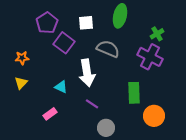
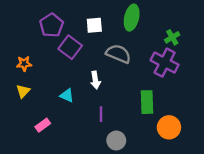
white arrow: (87, 73) -> (95, 80), size x0.6
purple line: (92, 104) -> (101, 114), turned 56
pink rectangle: (50, 114) -> (43, 125), moved

